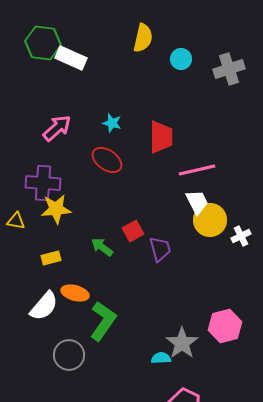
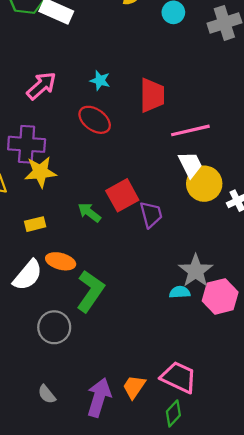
red square: (133, 231) -> (122, 195), size x1.4
gray star: (182, 343) -> (196, 271), moved
cyan semicircle: (161, 358) -> (180, 292), moved

